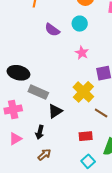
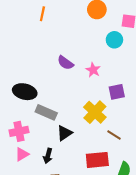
cyan circle: (80, 24) -> (114, 40), moved
purple semicircle: (52, 30) -> (65, 63), moved
red rectangle: (86, 136) -> (97, 160), size x1.5
pink triangle: (15, 139) -> (22, 154), moved

